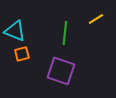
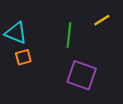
purple square: (61, 71) -> (82, 75), moved

